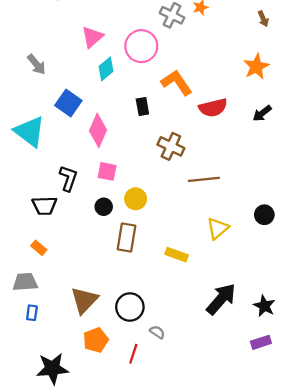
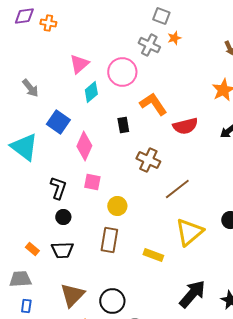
brown line: (204, 179) -> (177, 189), turned -32
black trapezoid: (44, 206) -> (62, 250), moved
black circle: (104, 207) -> (63, 217), moved
yellow triangle: (218, 228) -> (189, 232), size x1.4

